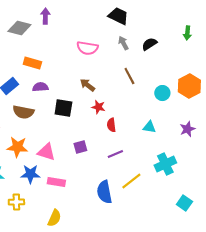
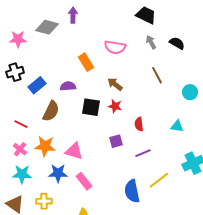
black semicircle: (149, 44) -> (177, 43), turned 63
orange rectangle: (32, 63) -> (86, 62), moved, turned 42
red star: (98, 107) -> (115, 106), moved
brown semicircle: (23, 112) -> (51, 111), turned -75
purple square: (80, 147) -> (116, 141), moved
pink rectangle: (56, 182) -> (84, 181), turned 42

